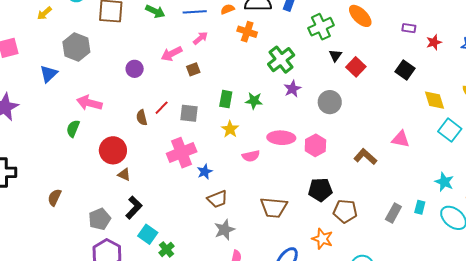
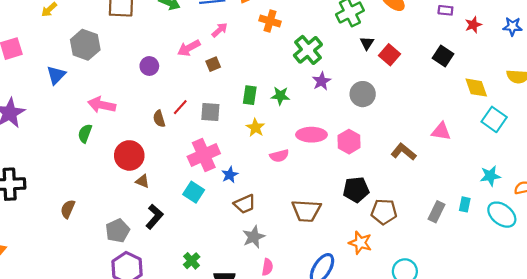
cyan star: (444, 182) -> (490, 176), turned -30
cyan square: (148, 234) -> (194, 192), moved

